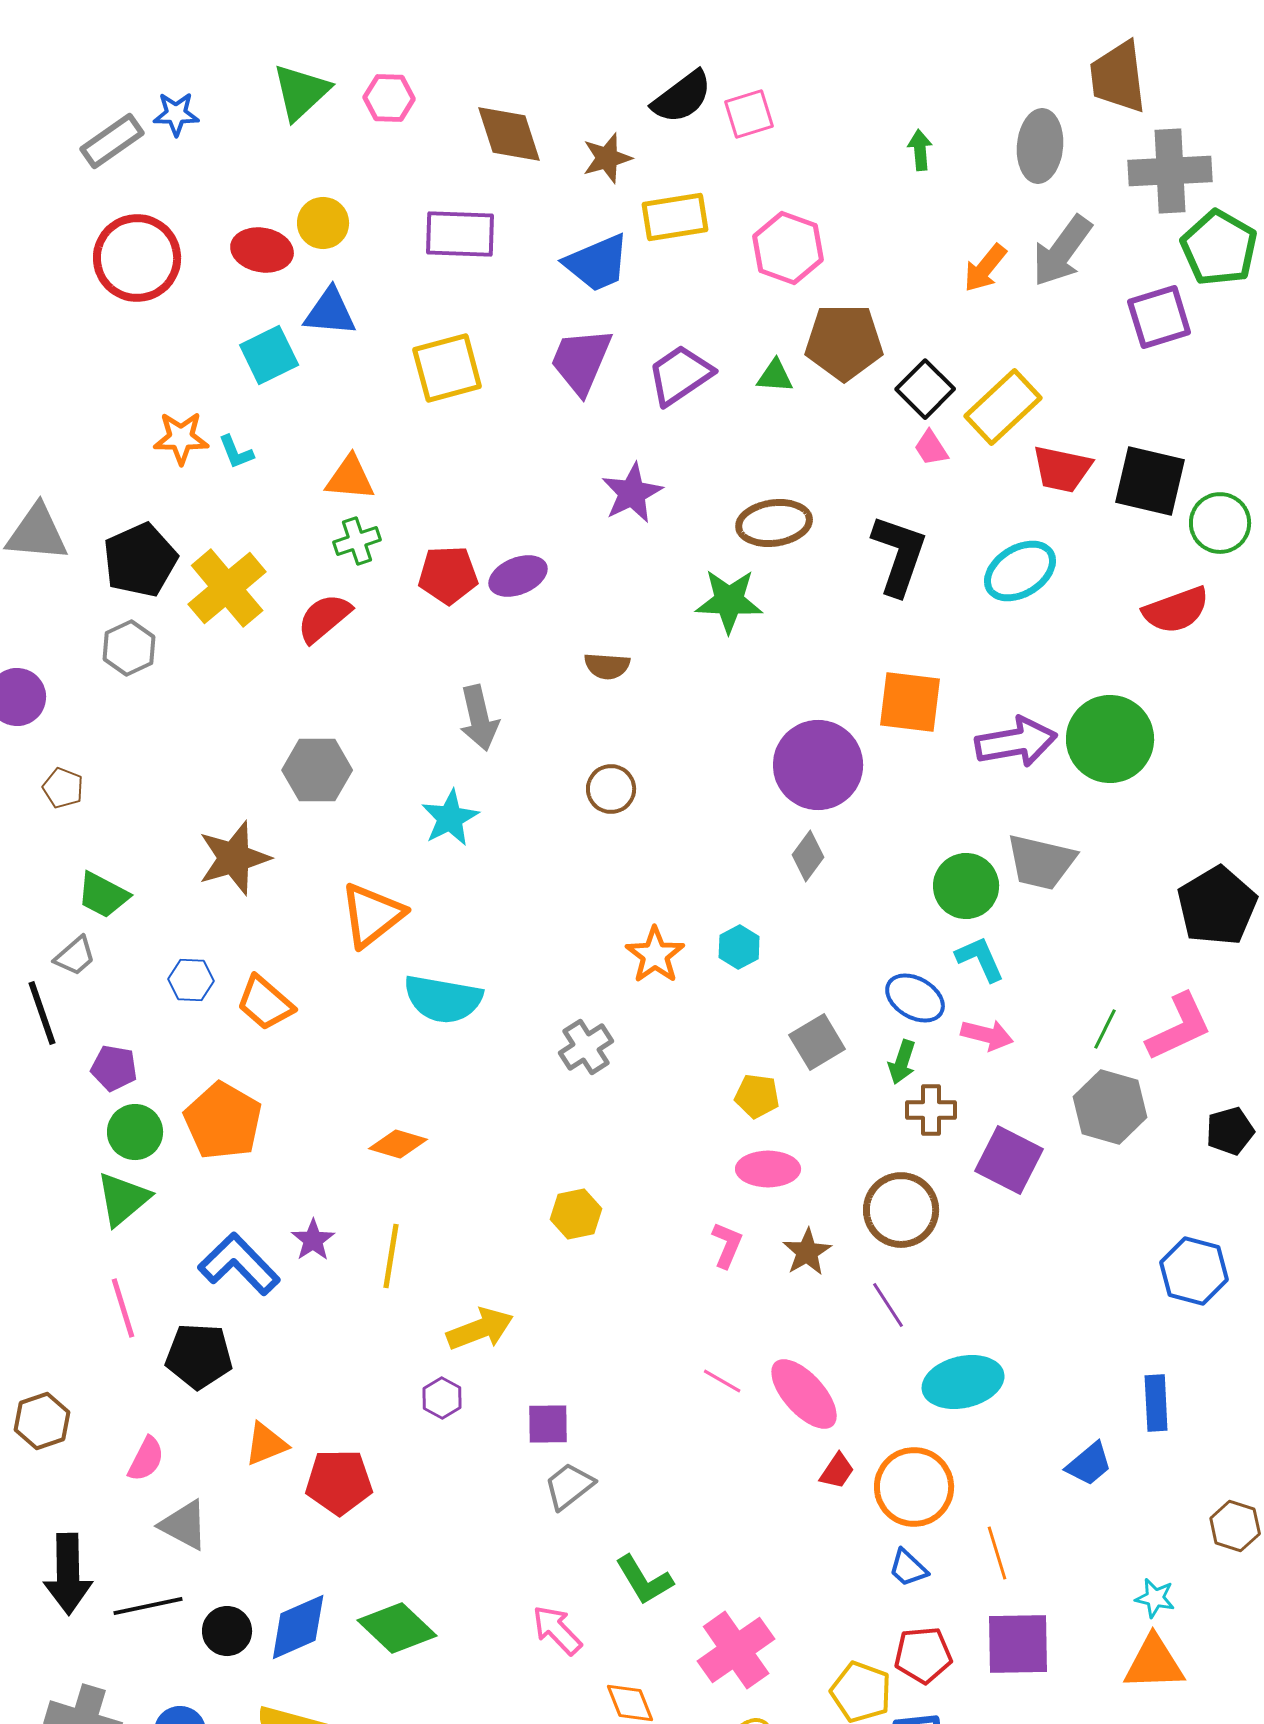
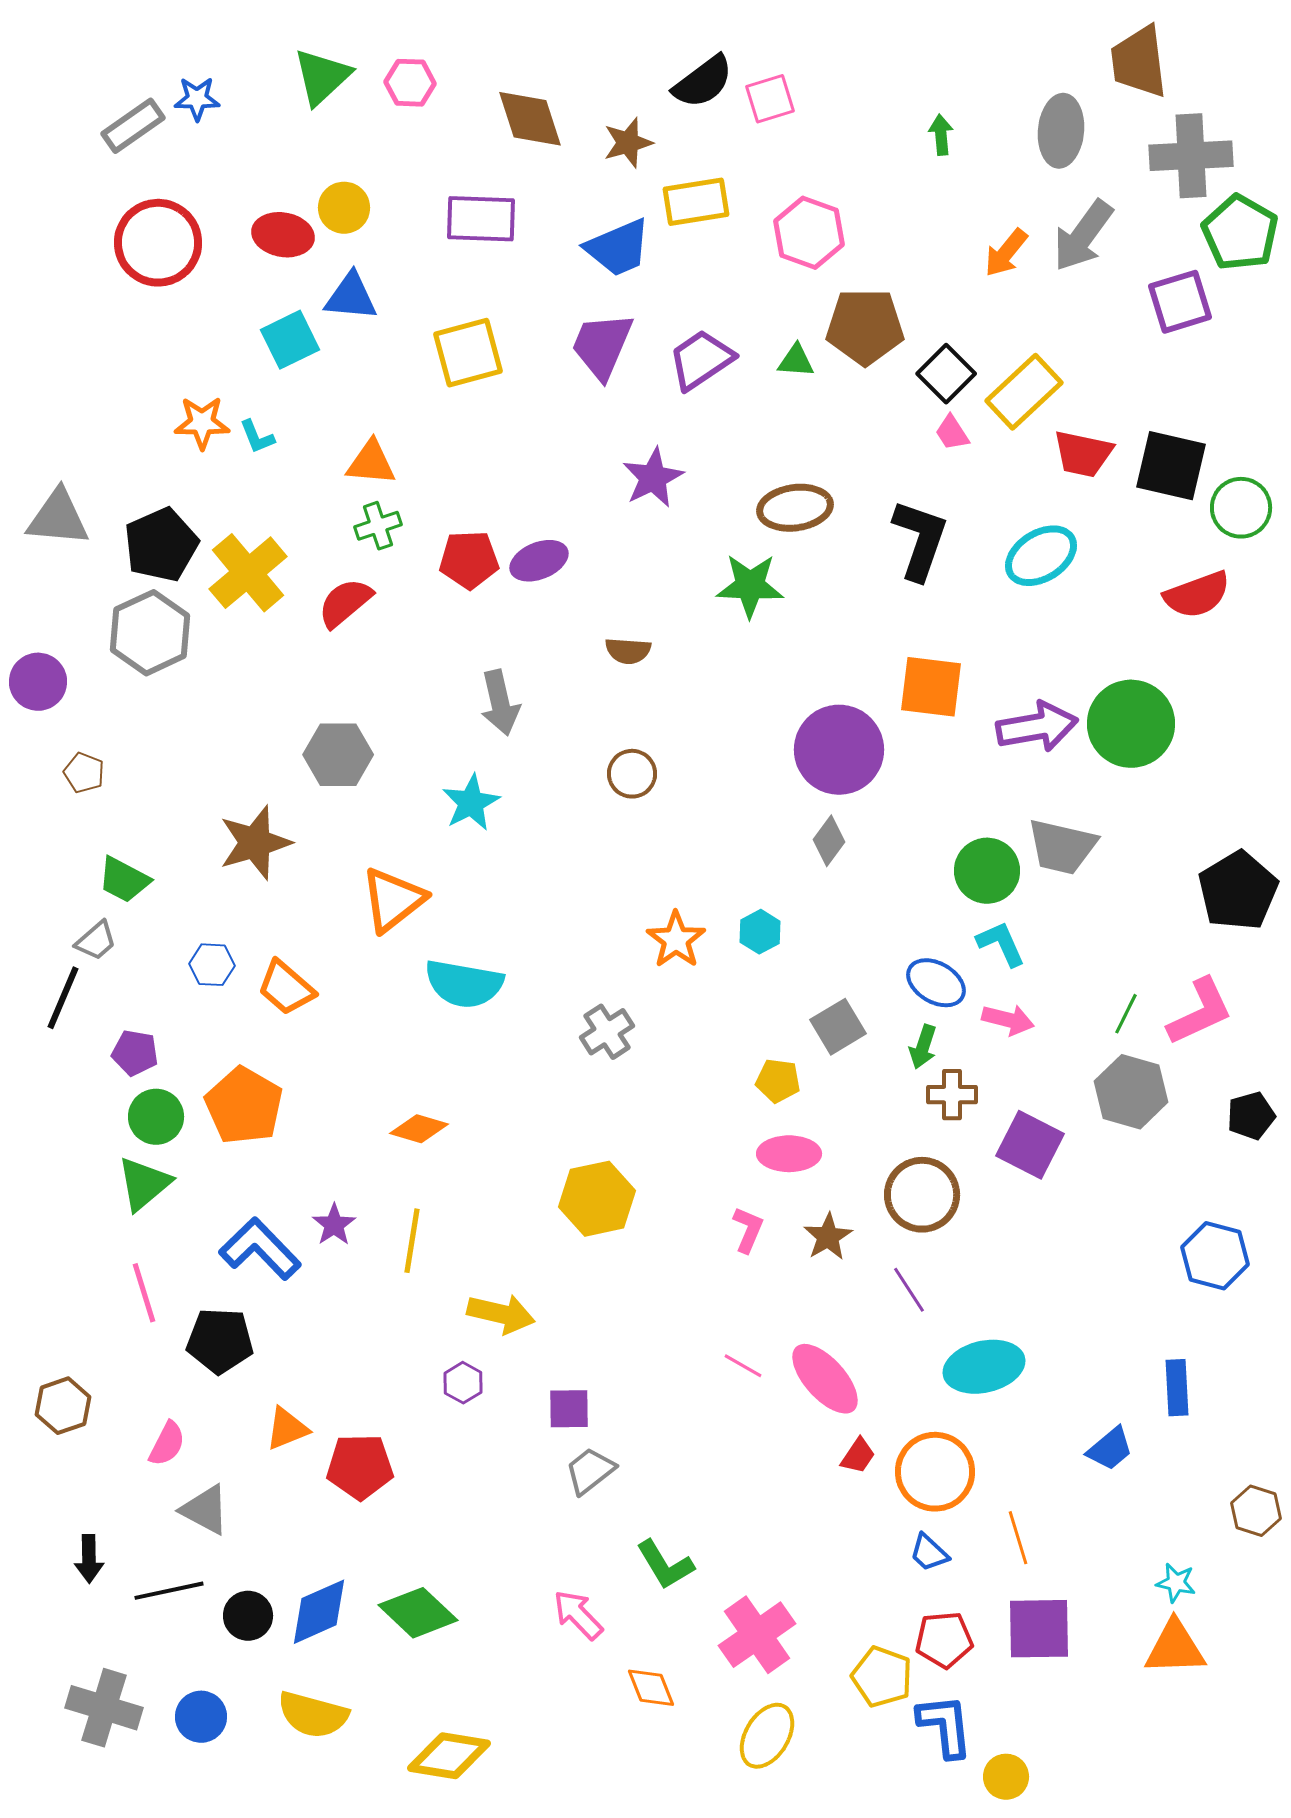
gray hexagon: (129, 648) -> (150, 633), size x1.5
black line: (42, 1013) -> (63, 998), turned 42
yellow hexagon: (576, 1214) -> (597, 1199), size x1.5
yellow arrow: (480, 1329) -> (501, 1314), turned 34
black arrow: (68, 1574) -> (89, 1559), size x0.6

